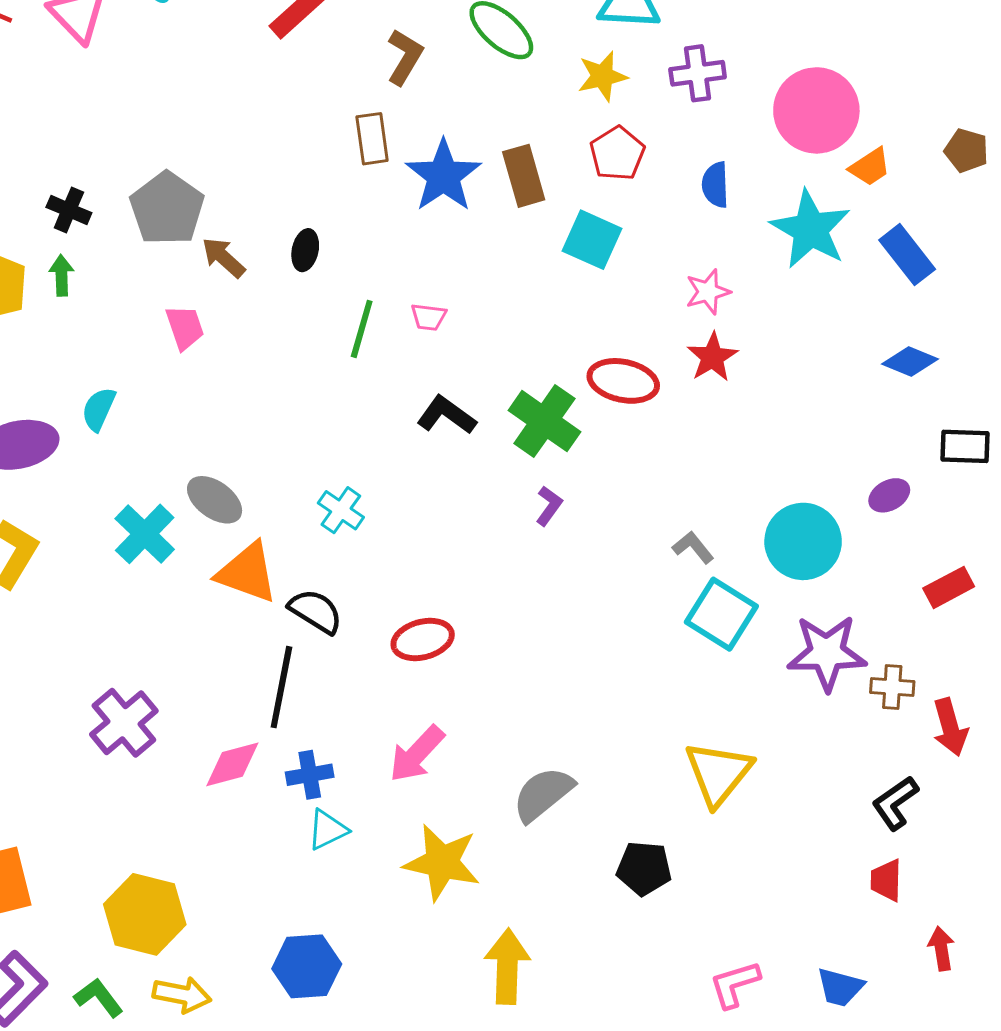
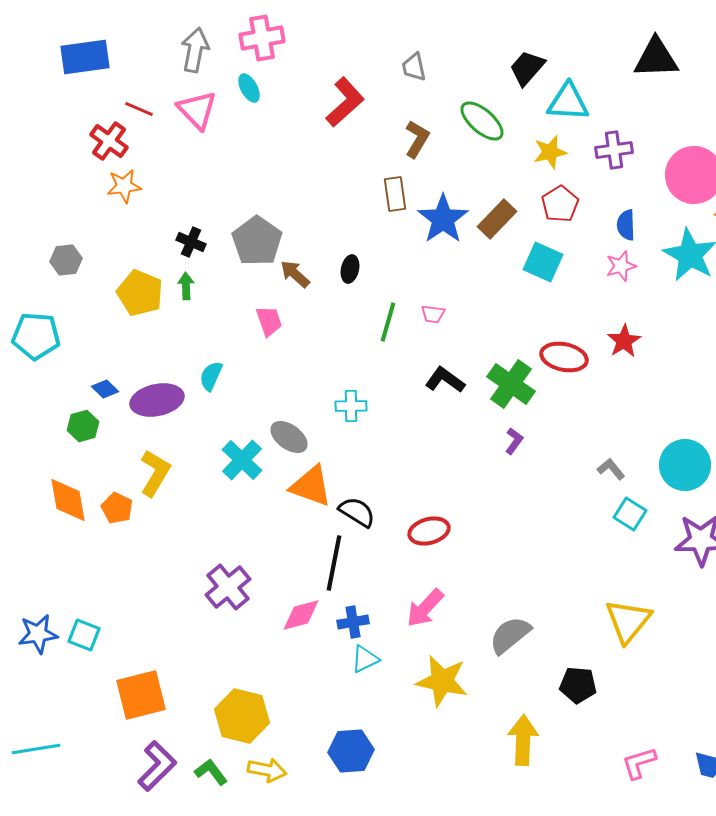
brown rectangle: (524, 176) -> (497, 219), turned 60
pink star: (708, 292) -> (621, 266), moved
cyan cross: (341, 510) -> (351, 406), moved, turned -36
cyan square: (721, 614) -> (630, 514), size x0.7
yellow arrow: (507, 966) -> (523, 740), moved

